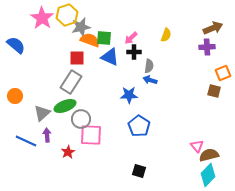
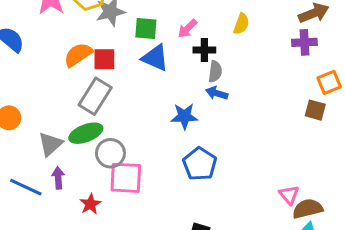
orange semicircle: (90, 40) -> (78, 55), moved, turned -54
black cross: (134, 52) -> (204, 50), moved

